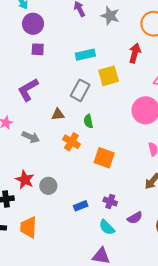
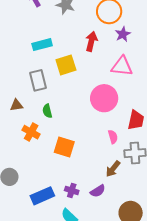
gray rectangle: (80, 90) -> (38, 80), turned -40
blue rectangle: (81, 206) -> (42, 196), size x1.6
purple semicircle: (135, 218) -> (98, 191), moved

